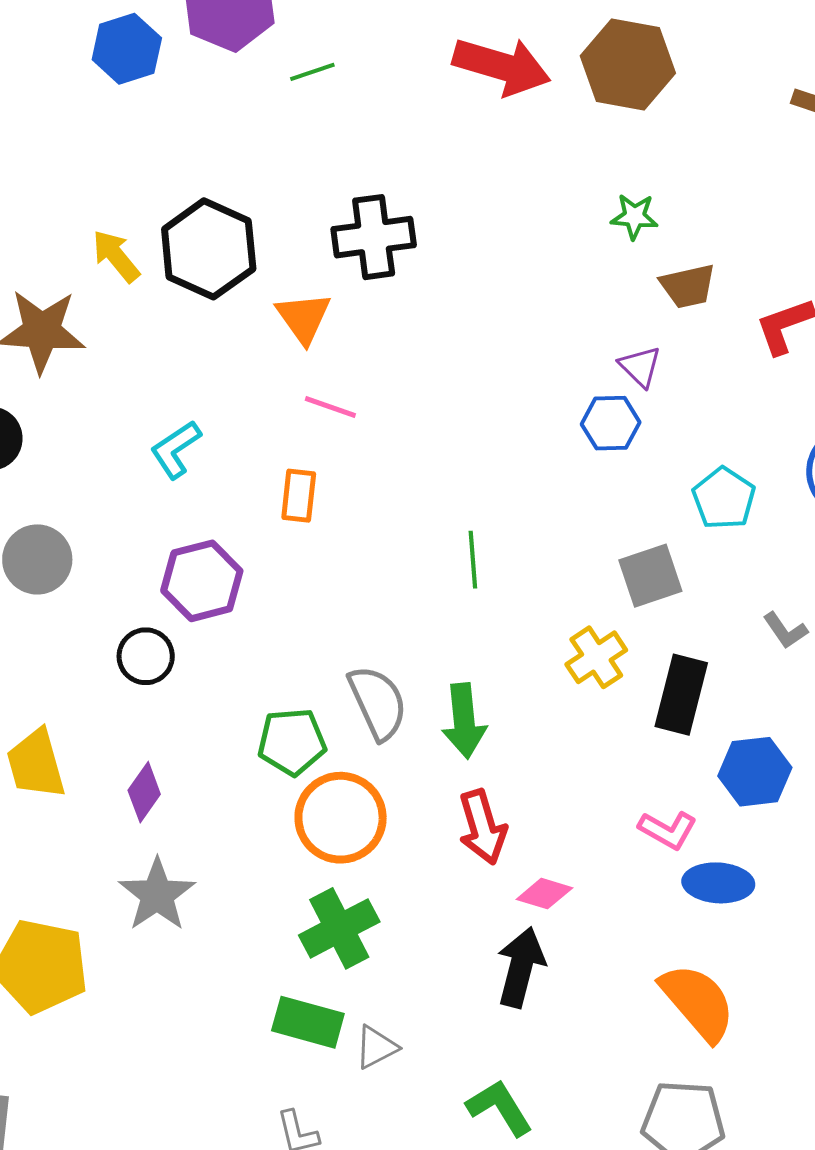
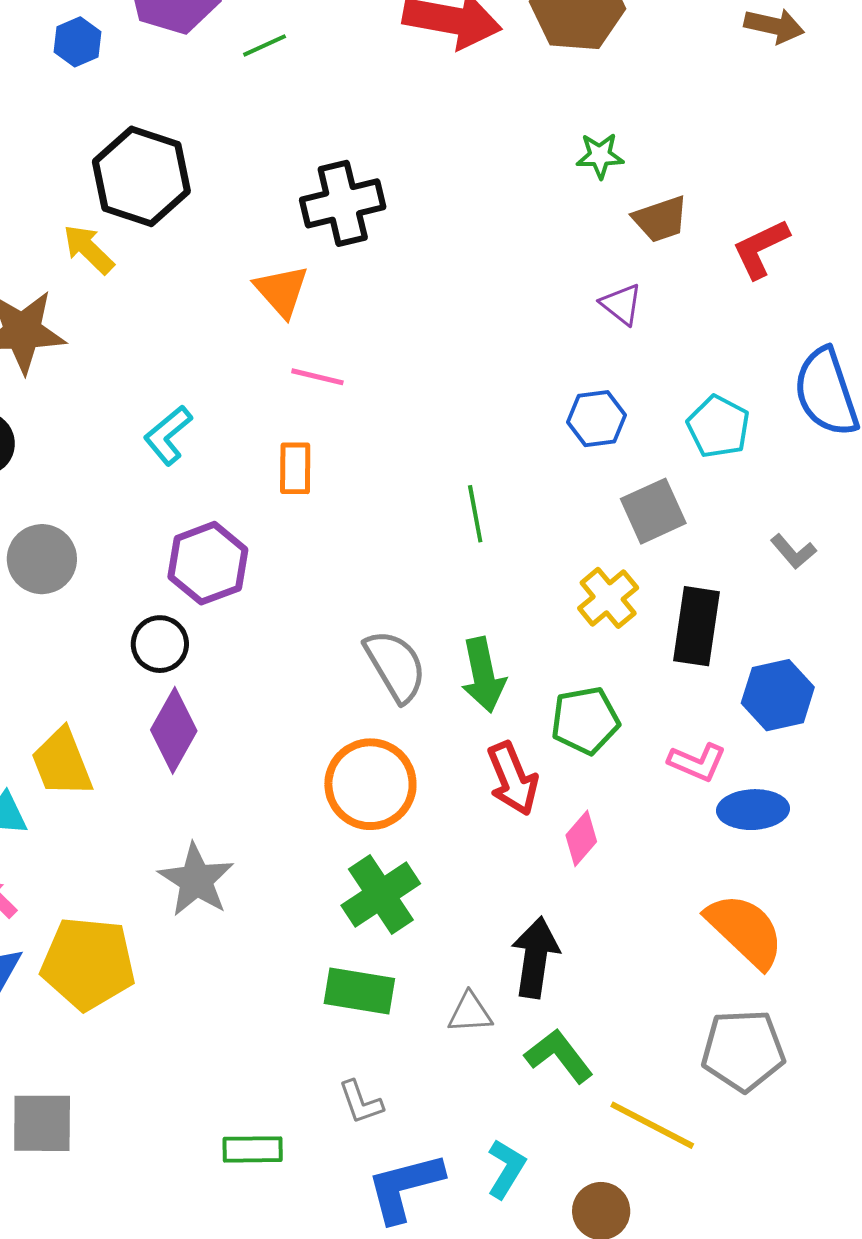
blue hexagon: (127, 49) -> (78, 42), size x0.7
black hexagon: (209, 249) -> (141, 176), moved
blue hexagon: (611, 423) -> (596, 419), moved
green pentagon: (292, 742) -> (585, 720), moved
purple diamond: (144, 792) -> (174, 730), moved, size x1.4
pink diamond: (544, 894) -> (581, 838), turned -60
black arrow: (521, 967) -> (535, 957), moved
gray triangle: (376, 1047) -> (470, 1013), moved, turned 30

